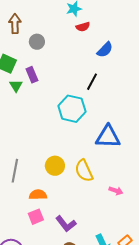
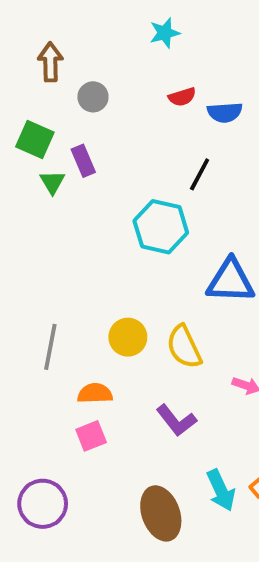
red semicircle: (83, 27) -> (182, 97), moved
blue semicircle: (105, 50) -> (225, 112), turned 42
purple L-shape: (66, 224) -> (176, 420), moved

